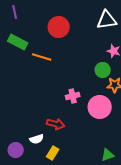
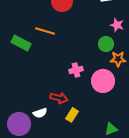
green rectangle: (18, 42) -> (21, 43), moved
purple circle: (16, 150) -> (19, 124), size x1.5
yellow rectangle: (53, 153) -> (72, 115), moved

